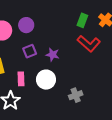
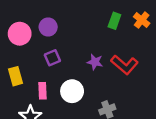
red L-shape: (89, 43) -> (124, 65), moved
purple star: (53, 55) -> (95, 62), moved

